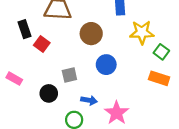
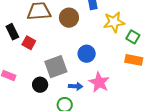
brown circle: (91, 34) -> (69, 18), moved
gray square: (69, 75) -> (56, 67), size x1.6
pink star: (117, 113) -> (99, 82), moved

